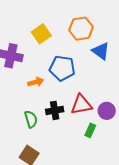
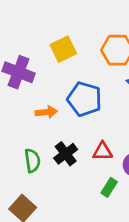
red triangle: (81, 105) -> (103, 151), size x0.7
black cross: (55, 110) -> (66, 154), turned -36

